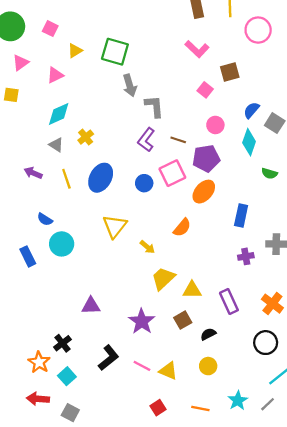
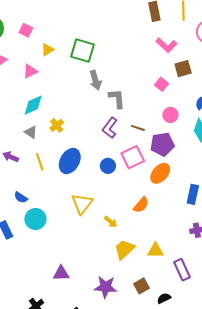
pink L-shape: (197, 49) -> (166, 45), moved
yellow triangle: (192, 290) -> (155, 250), moved
purple star: (142, 321) -> (106, 287), turned -30

